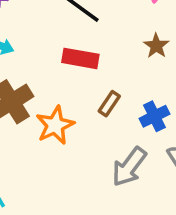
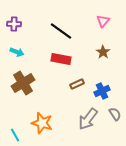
brown rectangle: (109, 104) -> (77, 84), turned 32
orange star: (55, 125) -> (42, 123), moved, turned -30

